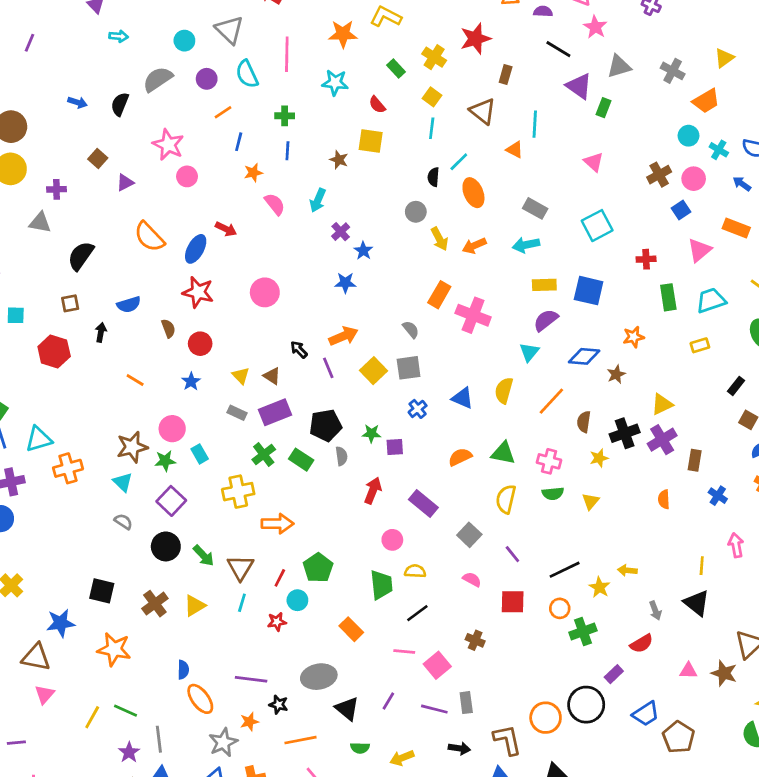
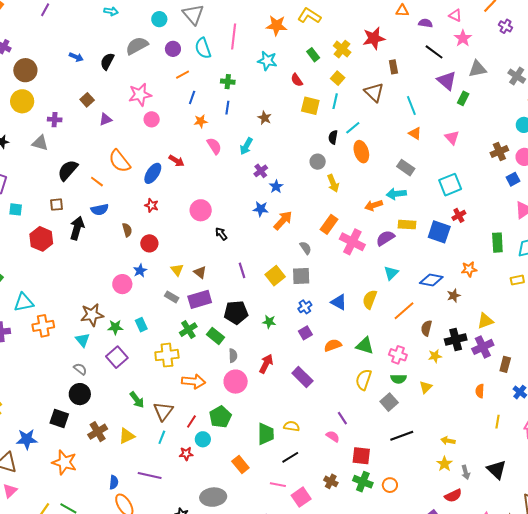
brown rectangle: (506, 74) -> (393, 67), turned -32
cyan line: (535, 124) -> (411, 105), turned -30
yellow square: (371, 141) -> (310, 106), moved
pink star: (168, 145) -> (140, 95), turned 30
orange triangle: (515, 150) -> (415, 133), moved
orange arrow: (474, 246) -> (374, 205), moved
red cross: (646, 259) -> (459, 215), moved, turned -32
red star: (198, 292) -> (152, 205), size x0.6
purple semicircle: (546, 320) -> (385, 238), moved
black arrow: (101, 332) -> (77, 228), size x1.6
orange arrow: (344, 336) -> (283, 220), moved, turned -30
black arrow: (299, 350) -> (221, 234), moved
orange line: (135, 380) -> (97, 182), moved
pink circle: (172, 429) -> (122, 284), moved
purple square: (395, 447) -> (305, 333), moved, turned -32
gray semicircle: (341, 456) -> (233, 356), moved
gray square: (469, 535) -> (389, 402), moved
pink circle: (392, 540) -> (236, 382), moved, size x1.5
black circle: (166, 546) -> (80, 394), moved
purple line: (512, 554) -> (342, 418), moved
yellow line: (702, 566) -> (498, 422), moved
yellow star: (599, 587) -> (444, 464), moved
orange circle: (560, 608) -> (390, 485), moved
green cross: (583, 631) -> (363, 482), moved, turned 36
purple line: (251, 679) -> (150, 475), moved

